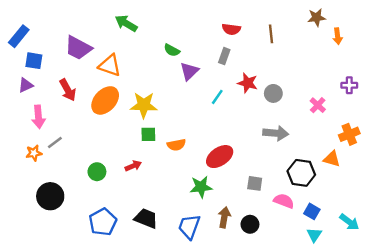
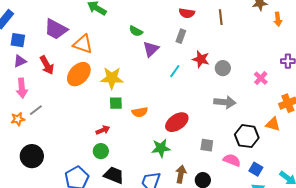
purple triangle: (26, 85) -> (20, 61), moved
green circle: (97, 172) -> (101, 151), moved

